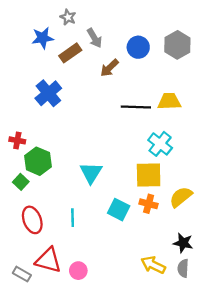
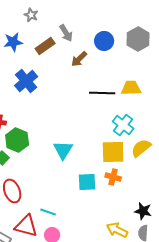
gray star: (68, 17) -> (31, 15), moved
blue star: (43, 38) -> (13, 42), moved
yellow semicircle: (181, 197) -> (141, 148), moved
cyan square: (119, 210) -> (87, 182), turned -30
cyan line: (73, 218) -> (48, 212), moved, turned -70

